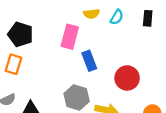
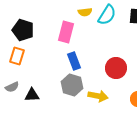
cyan semicircle: (117, 17) -> (107, 15), size x1.5
blue rectangle: (89, 61) -> (74, 61), moved

